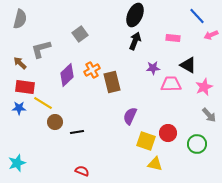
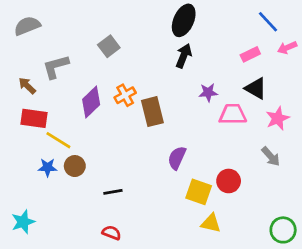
gray semicircle: (20, 19) -> (27, 26), turned -126
pink rectangle: (173, 38) -> (250, 54), moved, turned -32
blue star: (19, 108) -> (48, 167), moved
gray arrow: (209, 115) -> (271, 156), moved
black line: (77, 132) -> (113, 192), moved
green circle: (197, 144) -> (283, 230), moved

